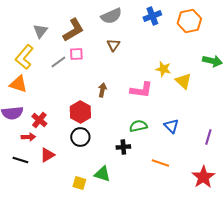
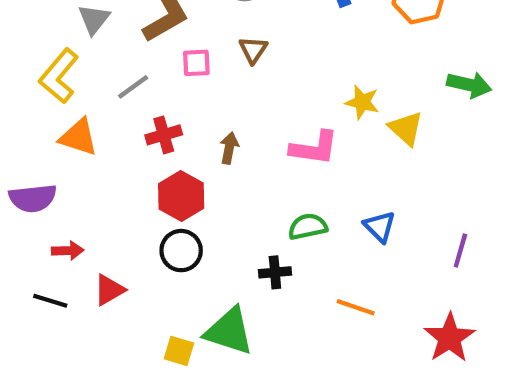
pink square: (76, 54) -> (196, 63), moved
orange triangle: (18, 84) -> (79, 137), moved
red cross: (39, 120) -> (164, 135), moved, turned 35
green triangle: (102, 174) -> (229, 331), size x1.4

